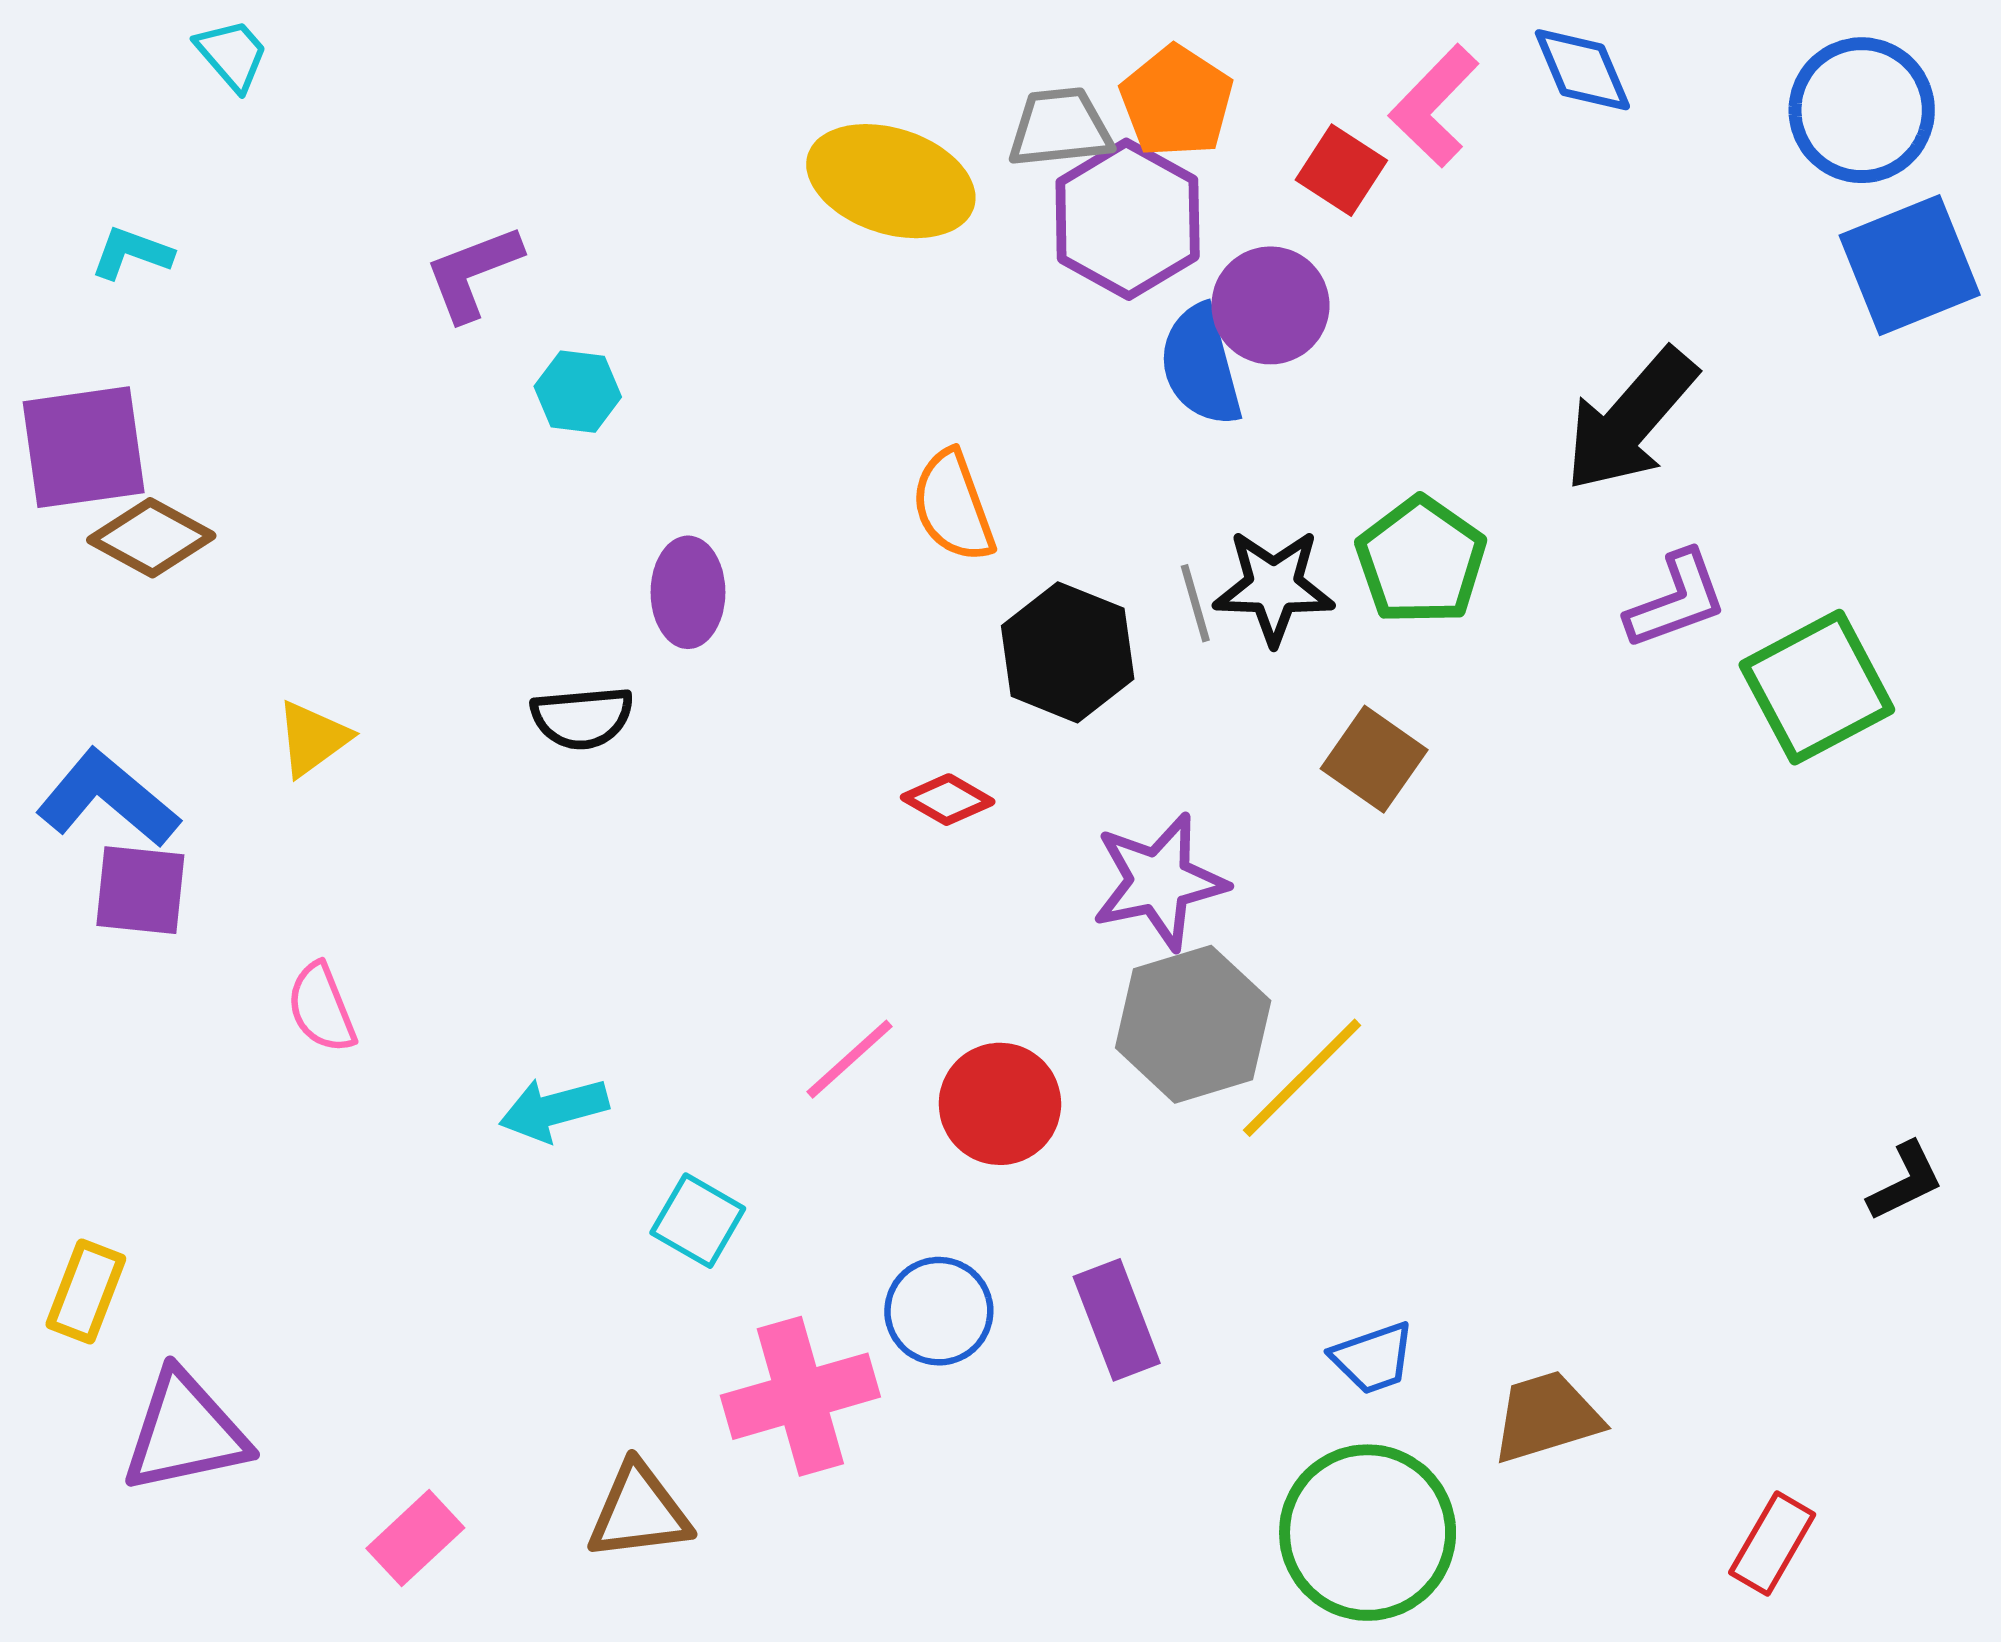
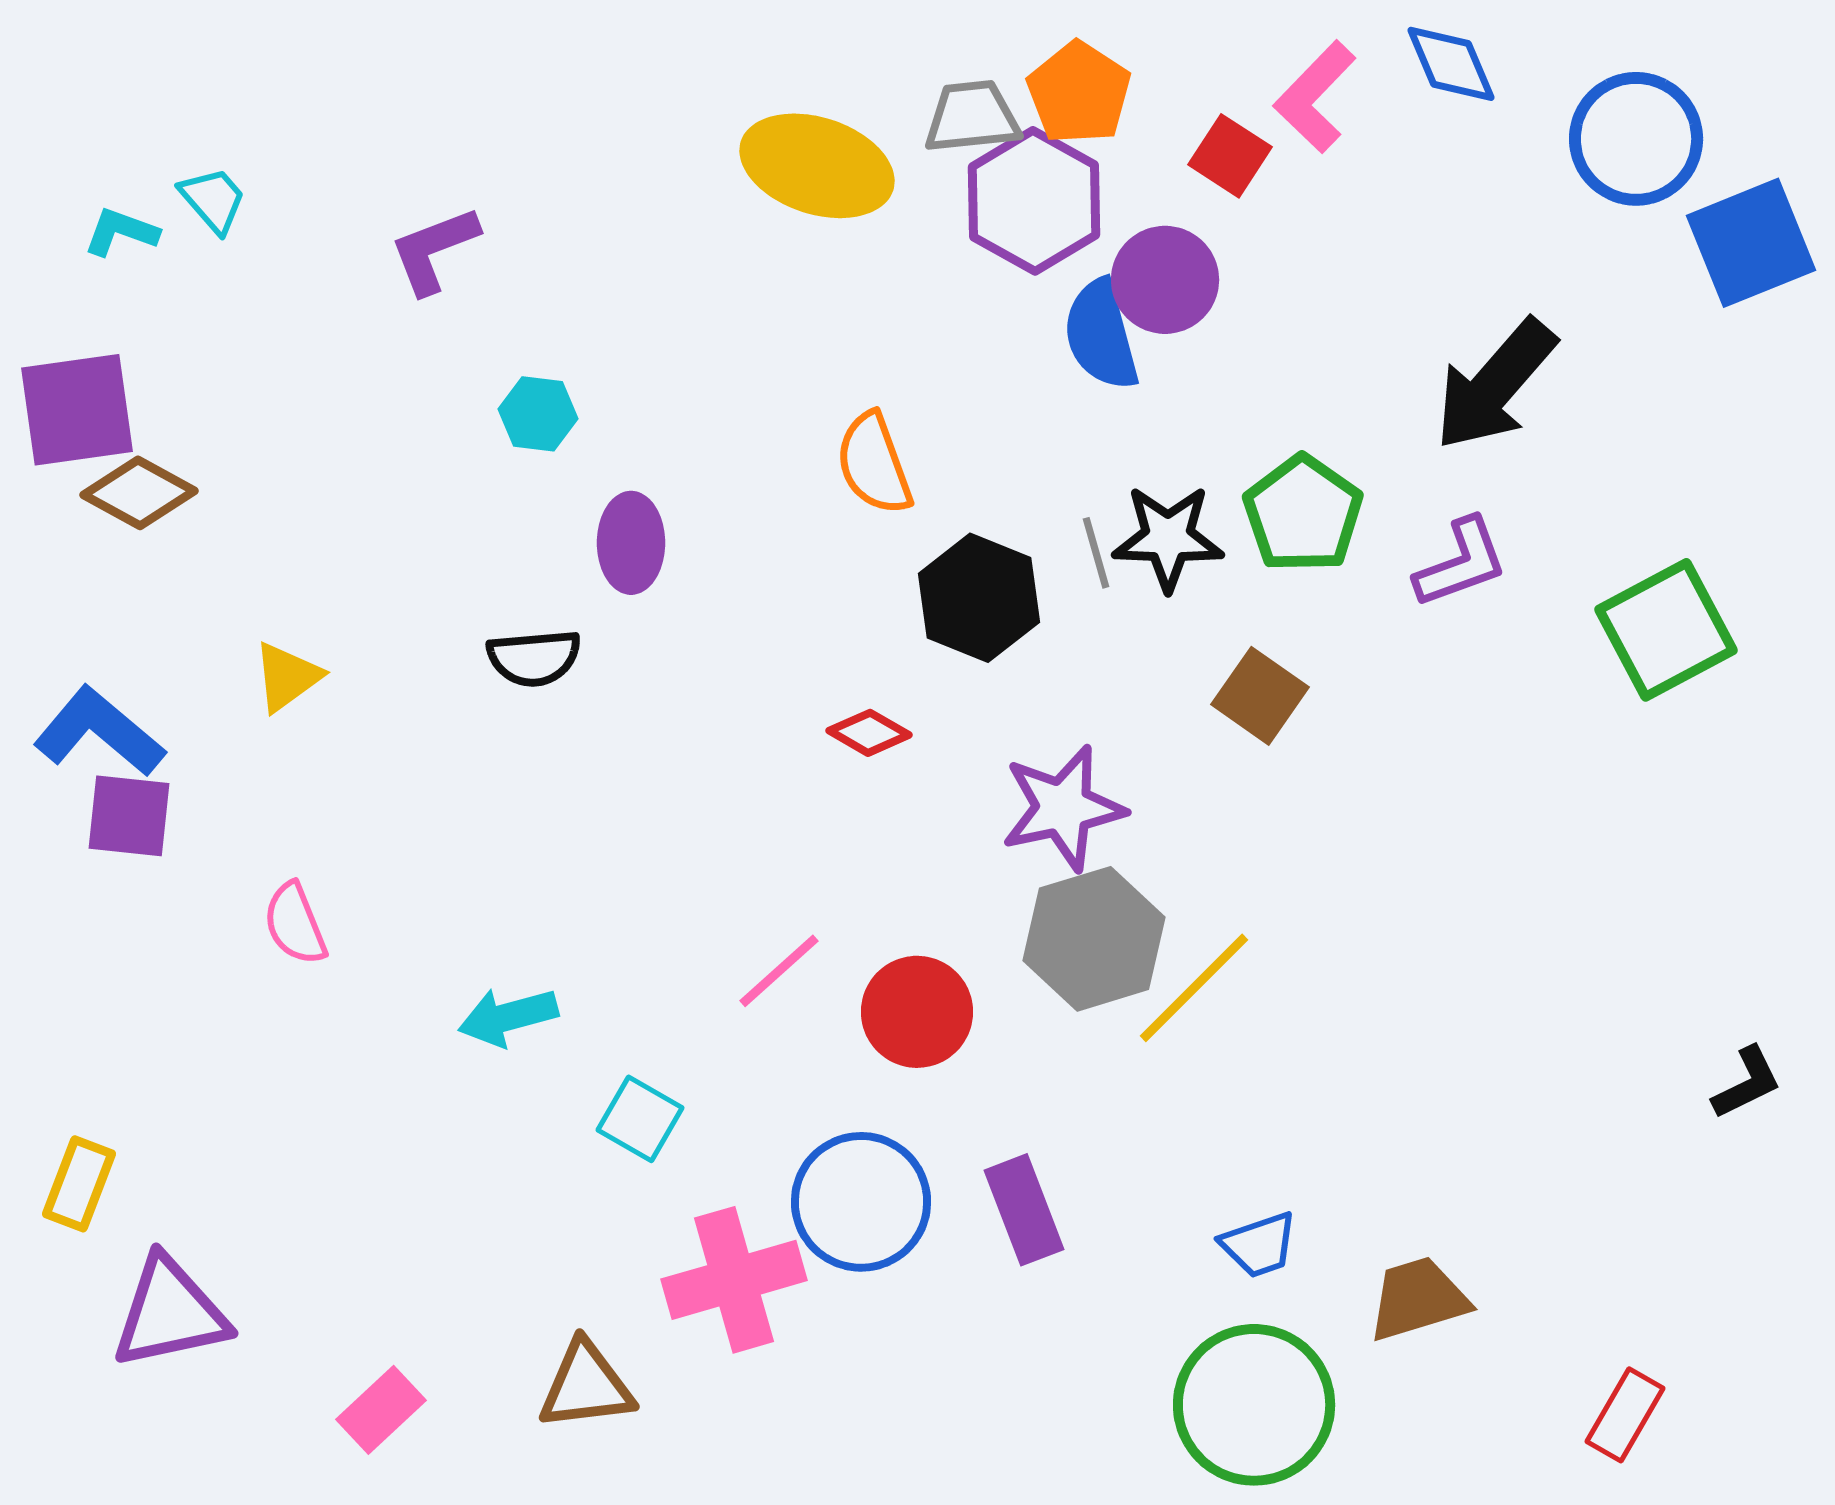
cyan trapezoid: (232, 55) -> (213, 200), moved
blue circle: (1862, 110) -> (1636, 139), moved
cyan hexagon: (578, 392) -> (538, 414), moved
purple L-shape: (1676, 600) -> (1461, 563), moved
blue circle: (939, 1311) -> (861, 1202), size x1.4

